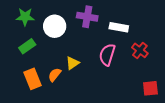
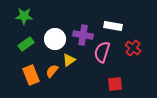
purple cross: (87, 17) -> (83, 35), moved
white circle: (55, 26) -> (55, 39), moved
red square: (150, 88) -> (115, 84), moved

